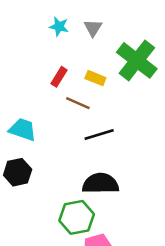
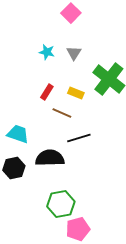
black semicircle: (100, 183) -> (50, 158), moved

